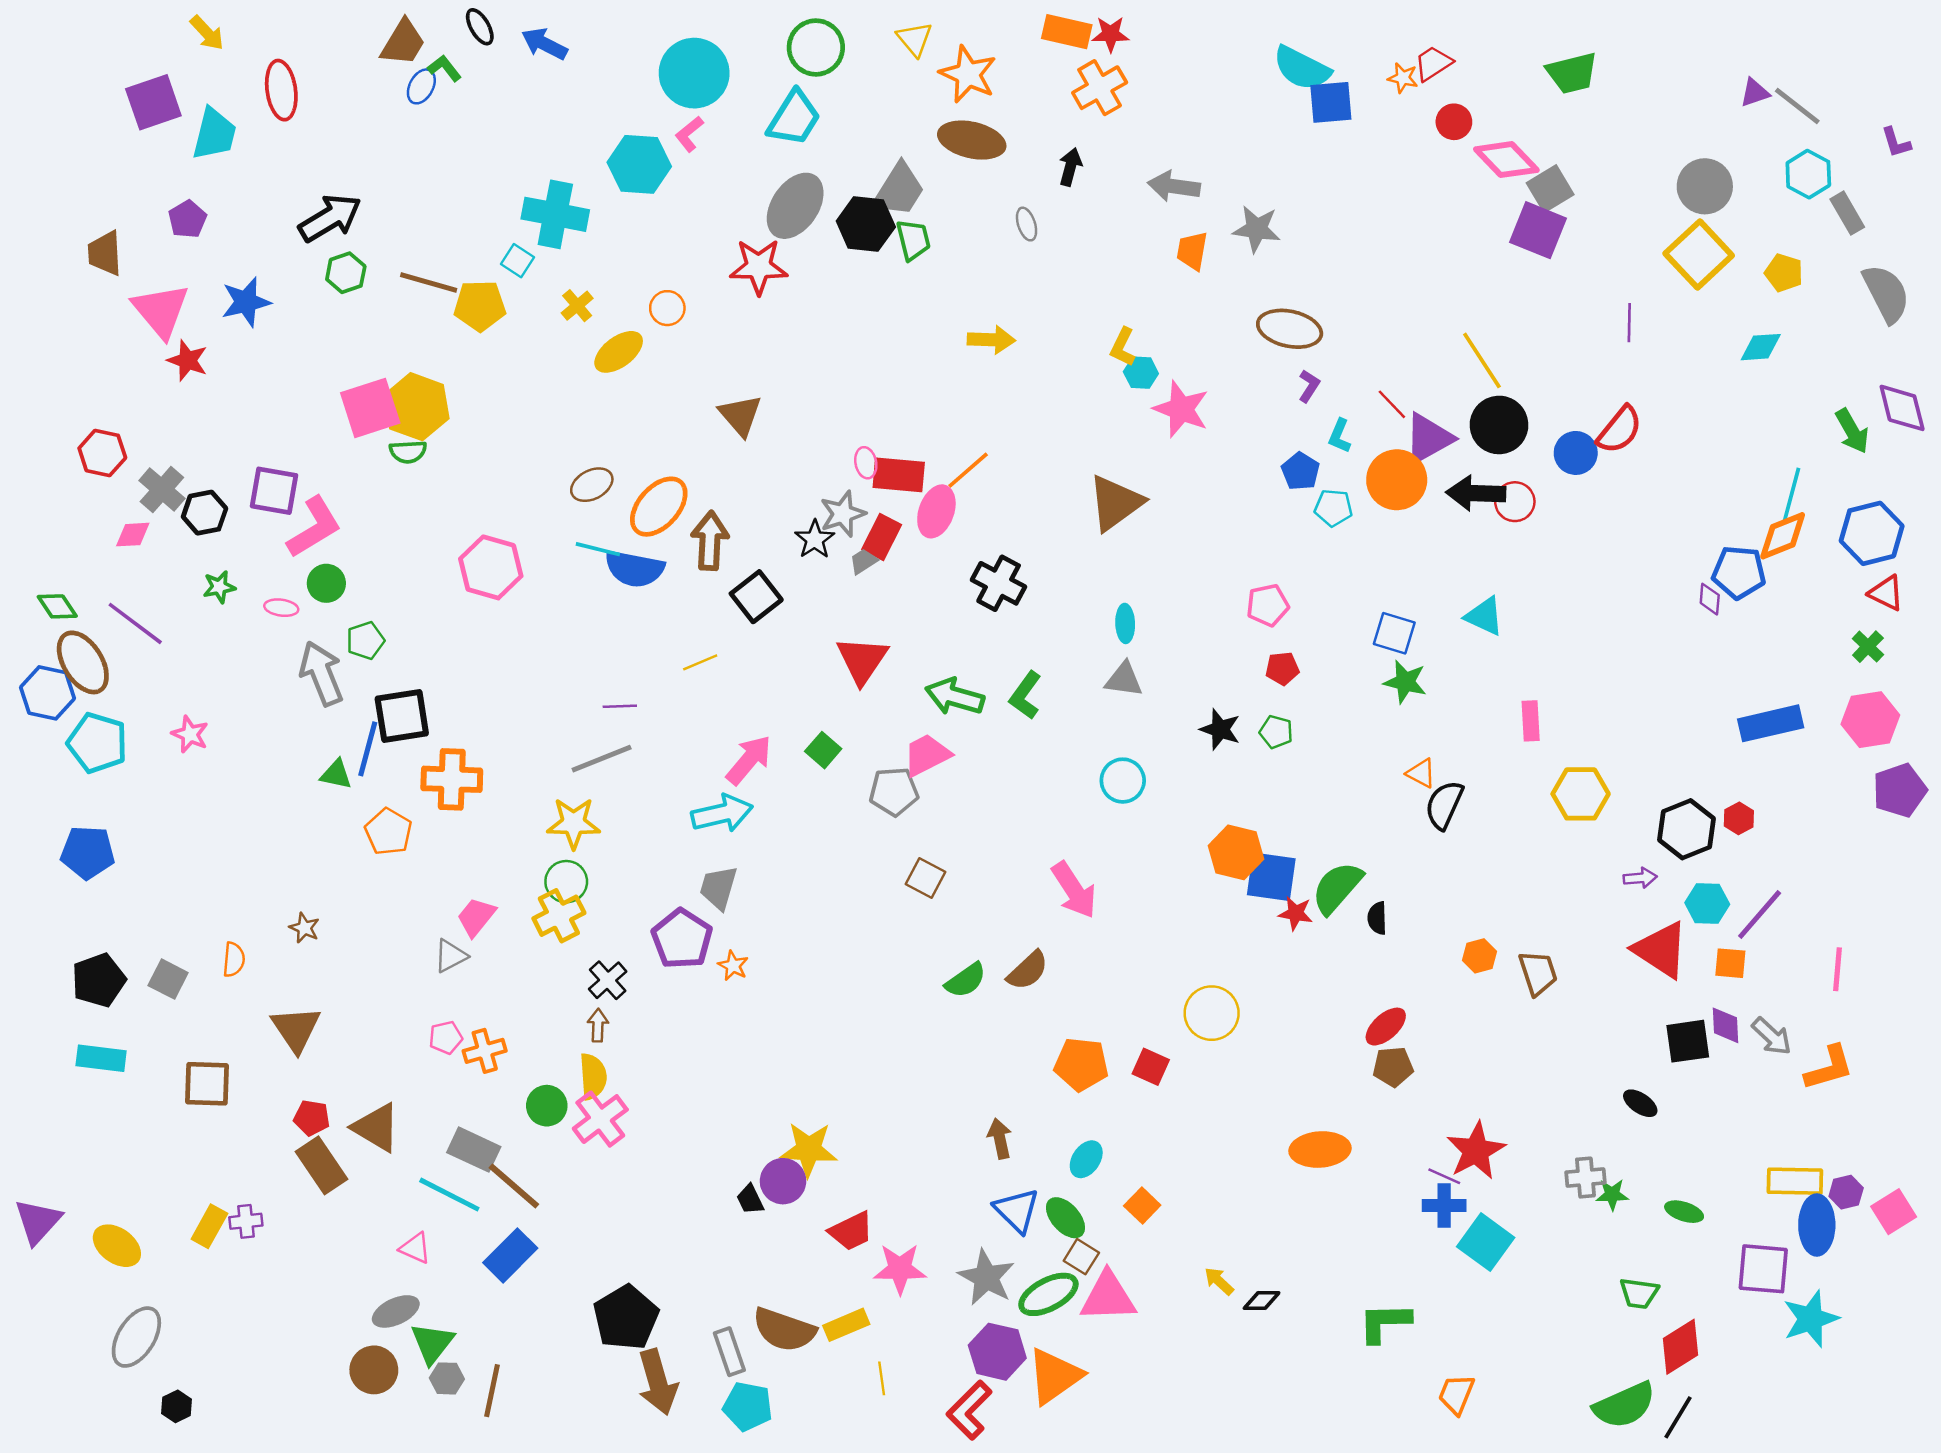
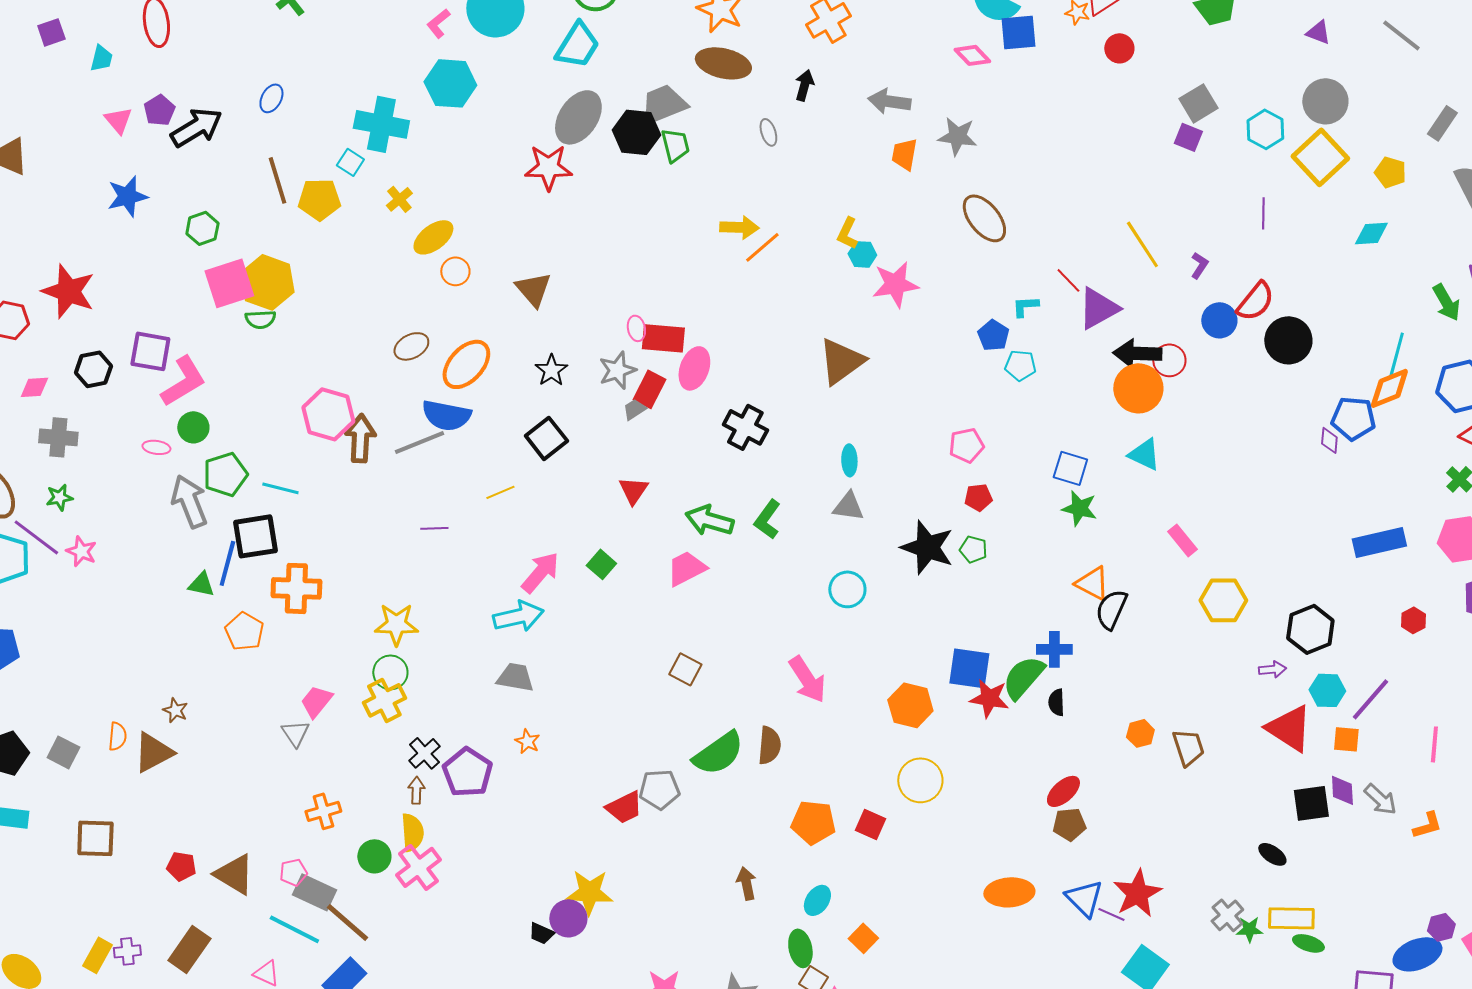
blue ellipse: (421, 86) -> (271, 98), moved
purple triangle: (1755, 93) -> (1318, 32), moved, turned 40
purple square: (153, 102) -> (51, 32), size x0.6
cyan trapezoid: (214, 134) -> (101, 58), size x0.6
pink L-shape: (689, 134) -> (438, 23), moved
pink diamond: (1506, 160) -> (972, 55), moved, size x0.7
cyan hexagon: (1808, 174) -> (1265, 129), moved
gray trapezoid: (899, 190) -> (663, 104), turned -144
gray rectangle: (1847, 213) -> (1442, 123), turned 64
purple pentagon: (188, 219) -> (159, 110), moved
purple square: (1538, 230) -> (1188, 137), size x0.6
green hexagon: (346, 273) -> (202, 228), moved
brown line: (429, 283) -> (277, 180), turned 57
orange circle: (667, 308) -> (455, 271), moved
pink triangle: (161, 311) -> (118, 120), moved, size x0.6
brown ellipse: (1290, 329) -> (984, 218), turned 39
red star: (188, 360) -> (68, 291), moved, size x1.6
purple L-shape: (1309, 386) -> (1199, 265), moved
pink star: (1181, 409) -> (895, 284), turned -30
black circle: (1499, 425) -> (1288, 340), moved
cyan L-shape: (1339, 436) -> (1025, 306), turned 64
orange line: (968, 470) -> (762, 247), moved
orange circle: (1397, 480) -> (1138, 388), moved
gray cross: (162, 490) -> (58, 437), moved, turned -36
black star: (815, 539) -> (551, 370), moved
brown arrow: (710, 541) -> (360, 438), moved
cyan line: (598, 549) -> (280, 488), moved
green star: (219, 587) -> (59, 497), moved
purple line: (135, 623) -> (36, 537), moved
green pentagon: (365, 641) -> (225, 474), size x1.4
red triangle: (862, 660) -> (633, 490), size x0.7
pink rectangle: (1531, 721) -> (1182, 540), turned -36
black star: (1220, 729) -> (927, 547), size x1.6
gray line: (602, 759) -> (419, 442), moved
orange triangle: (1421, 773) -> (1092, 583), size x1.4
gray pentagon: (894, 792) -> (659, 789), moved
red hexagon: (1739, 818) -> (1413, 620), moved
orange hexagon: (1236, 852) -> (910, 705), moved
gray trapezoid: (718, 888) -> (515, 677), turned 84
red star: (1296, 913) -> (989, 698), size x1.4
purple pentagon: (682, 939) -> (467, 772), moved
gray triangle: (451, 956) -> (295, 733), turned -36
brown semicircle: (1028, 971) -> (769, 745), turned -42
green semicircle: (966, 980) -> (718, 753), size x1.5
brown triangle: (296, 1029) -> (153, 752), moved, turned 36
pink pentagon: (446, 1037) -> (293, 872), moved
orange L-shape: (1829, 1068) -> (1427, 825), size x0.7
brown rectangle: (321, 1165) -> (189, 949), moved, turned 69
gray cross: (1585, 1178) -> (1227, 915), turned -36
yellow rectangle: (1795, 1181) -> (1291, 918), moved
black trapezoid: (750, 1199) -> (541, 933), turned -40
blue cross: (1444, 1206) -> (1054, 649), moved
blue triangle: (1017, 1210) -> (1084, 898), moved
green ellipse: (1065, 1218) -> (800, 948), turned 30
blue ellipse: (1817, 1225) -> (1417, 954), turned 69
red trapezoid: (851, 1231) -> (624, 807), moved

